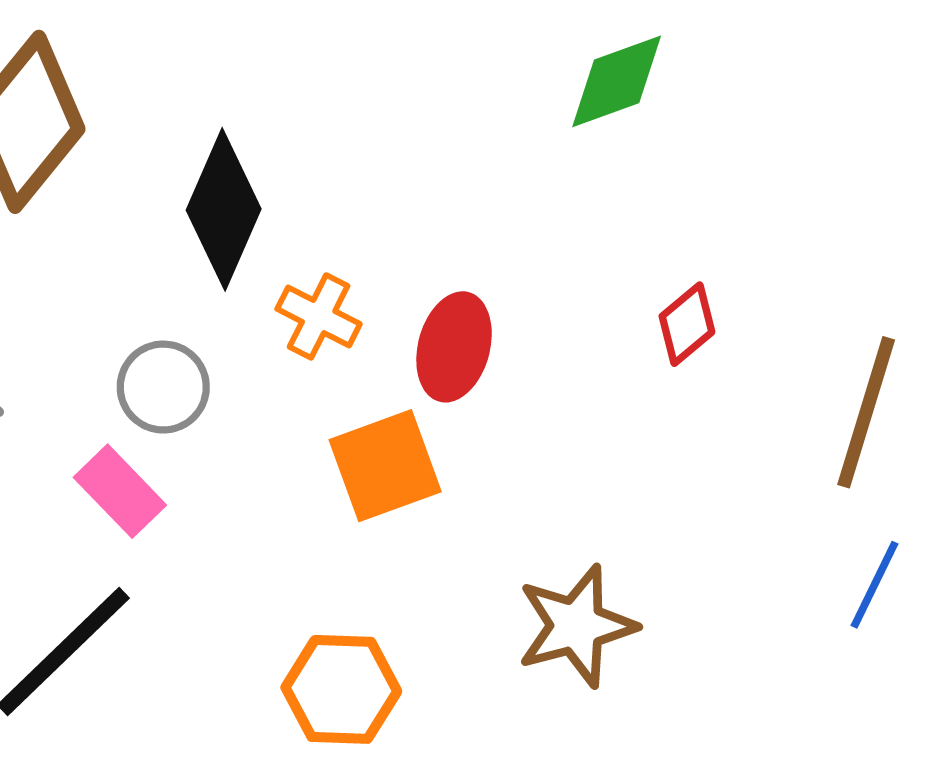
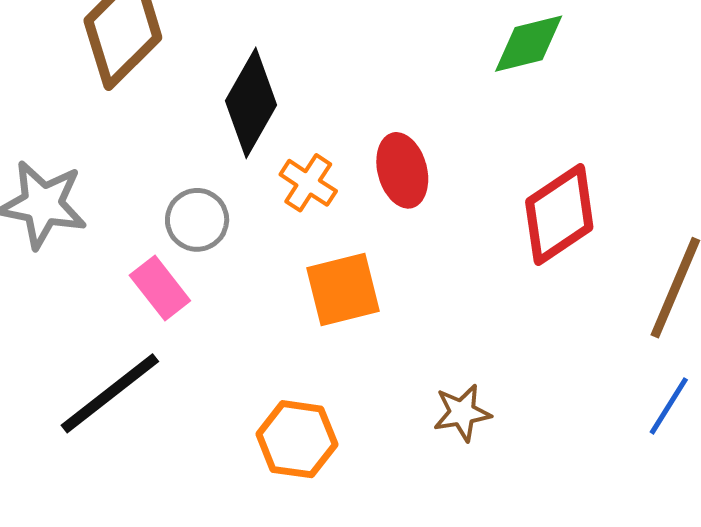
red diamond: (687, 324) -> (559, 214), size x1.8
red ellipse: (454, 347) -> (402, 170), moved, turned -36
brown star: (576, 626) -> (462, 413), size x0.7

